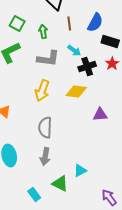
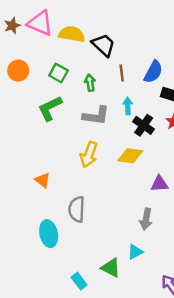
cyan arrow: (74, 50) -> (128, 106), turned -128
black cross: (87, 66) -> (144, 125), turned -36
gray semicircle: (45, 128) -> (77, 209), moved
gray arrow: (45, 156) -> (146, 219), moved

